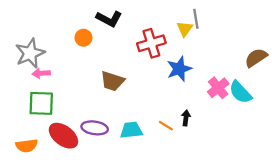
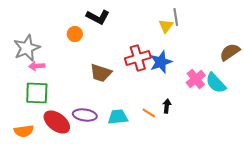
red cross: (151, 43) -> (138, 58), moved

